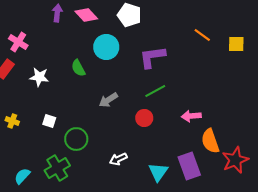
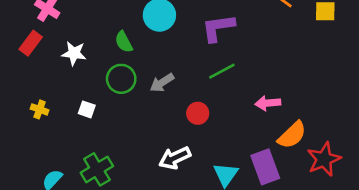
red circle: (144, 118) -> (198, 113), moved
green circle: (76, 139) -> (121, 79), moved
orange semicircle: (210, 141) -> (292, 135), turned -115
white arrow: (118, 159) -> (175, 158), size x1.4

